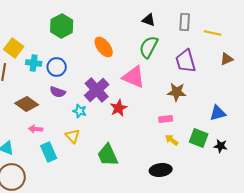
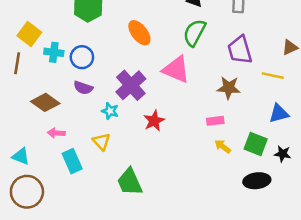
yellow line: (213, 33) -> (273, 76), moved
red star: (119, 108) -> (154, 121), moved
green trapezoid: (108, 155) -> (130, 182), moved
black ellipse: (161, 170) -> (257, 181), moved

